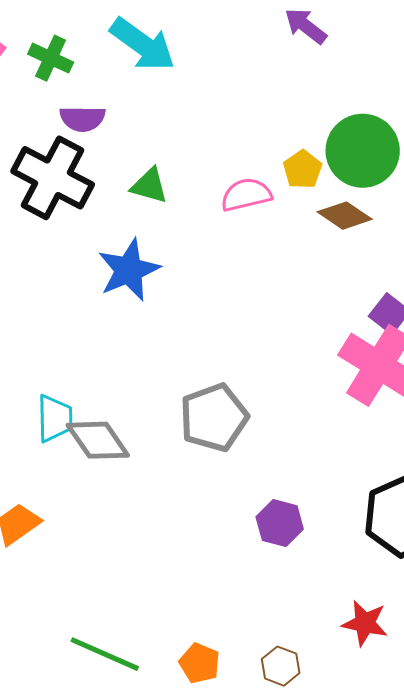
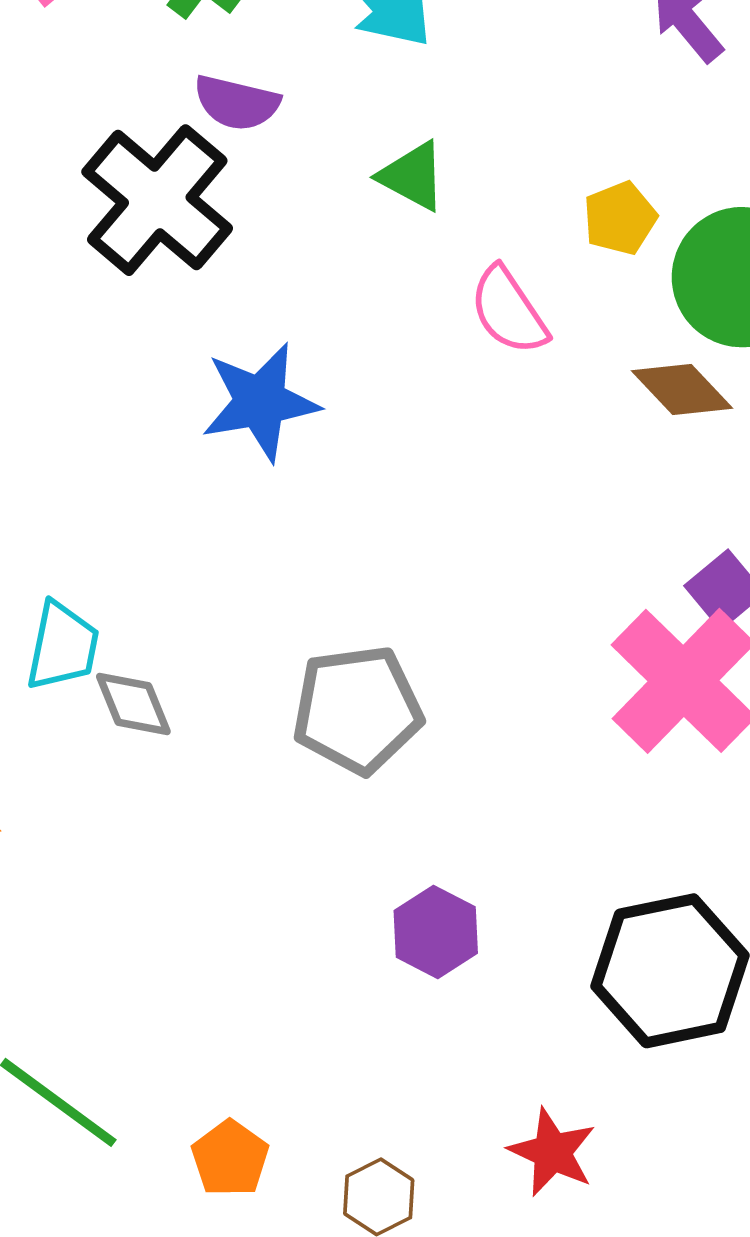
yellow pentagon: (303, 169) -> (620, 218), moved
green triangle: (149, 186) -> (413, 176), moved
pink semicircle: (246, 195) -> (509, 311), turned -123
gray diamond: (98, 440) -> (133, 704), size x0.7

